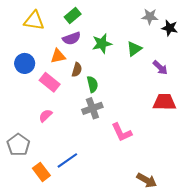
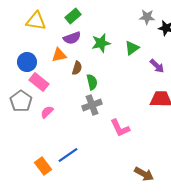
pink rectangle: (50, 82) -> (39, 82), moved
gray pentagon: (18, 145) -> (21, 101), moved

